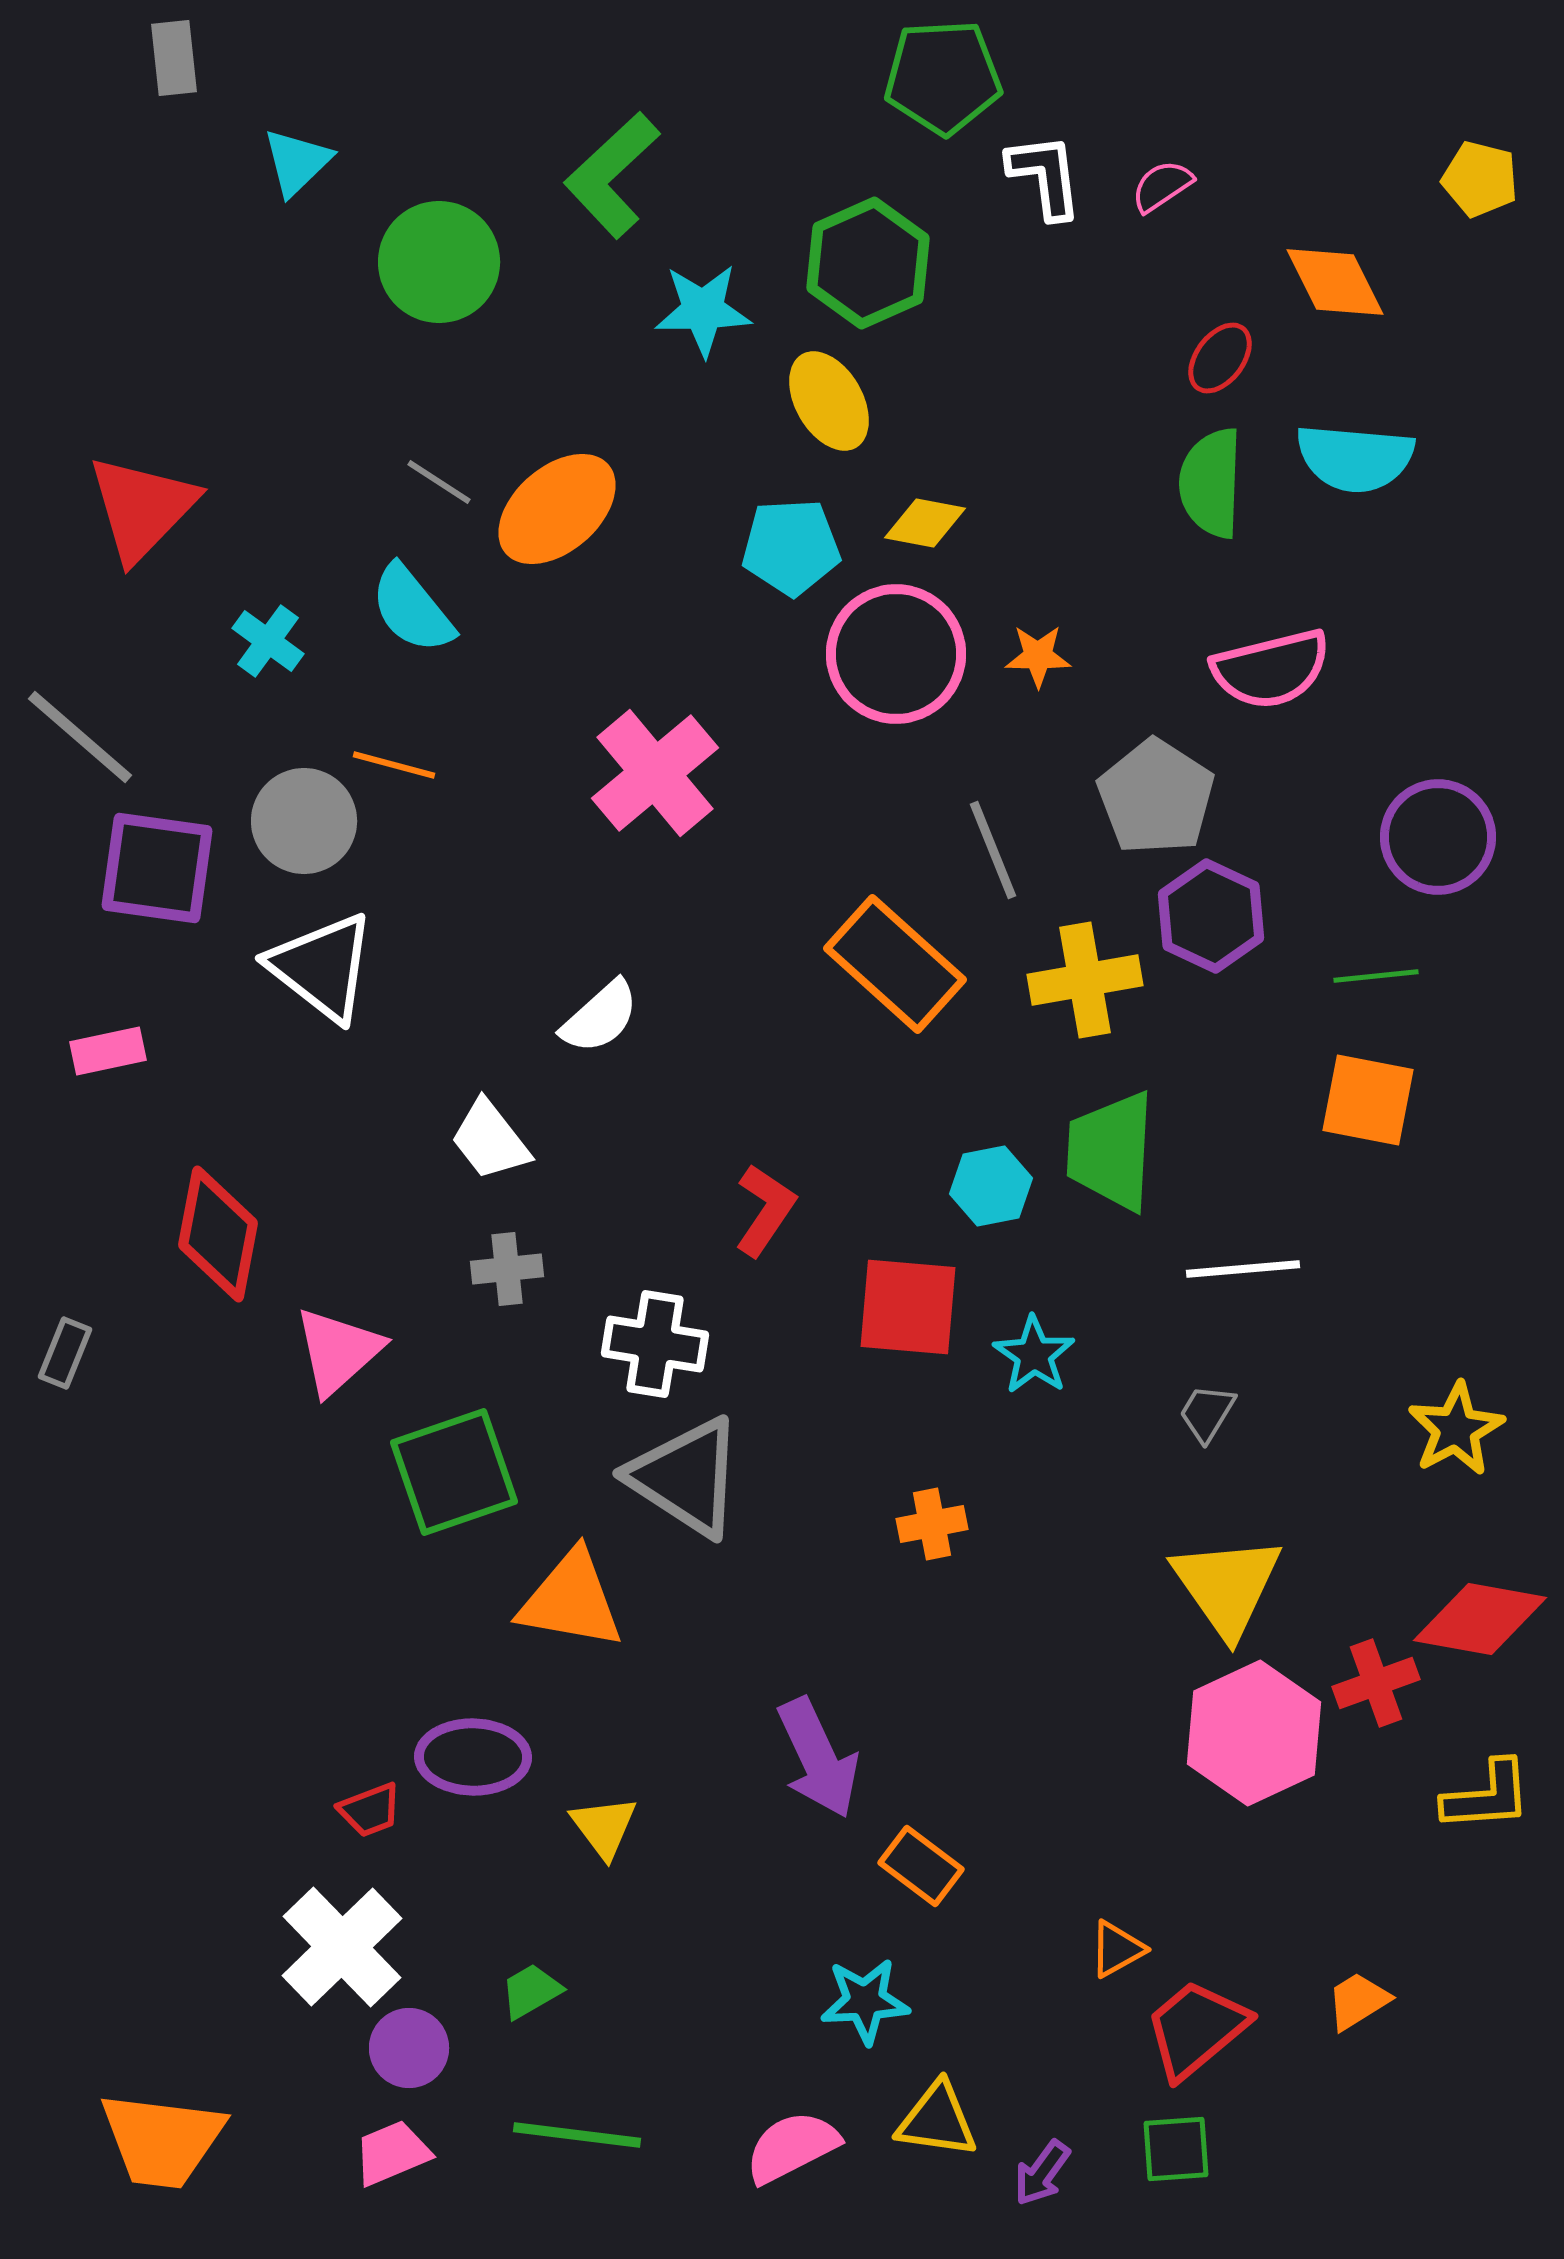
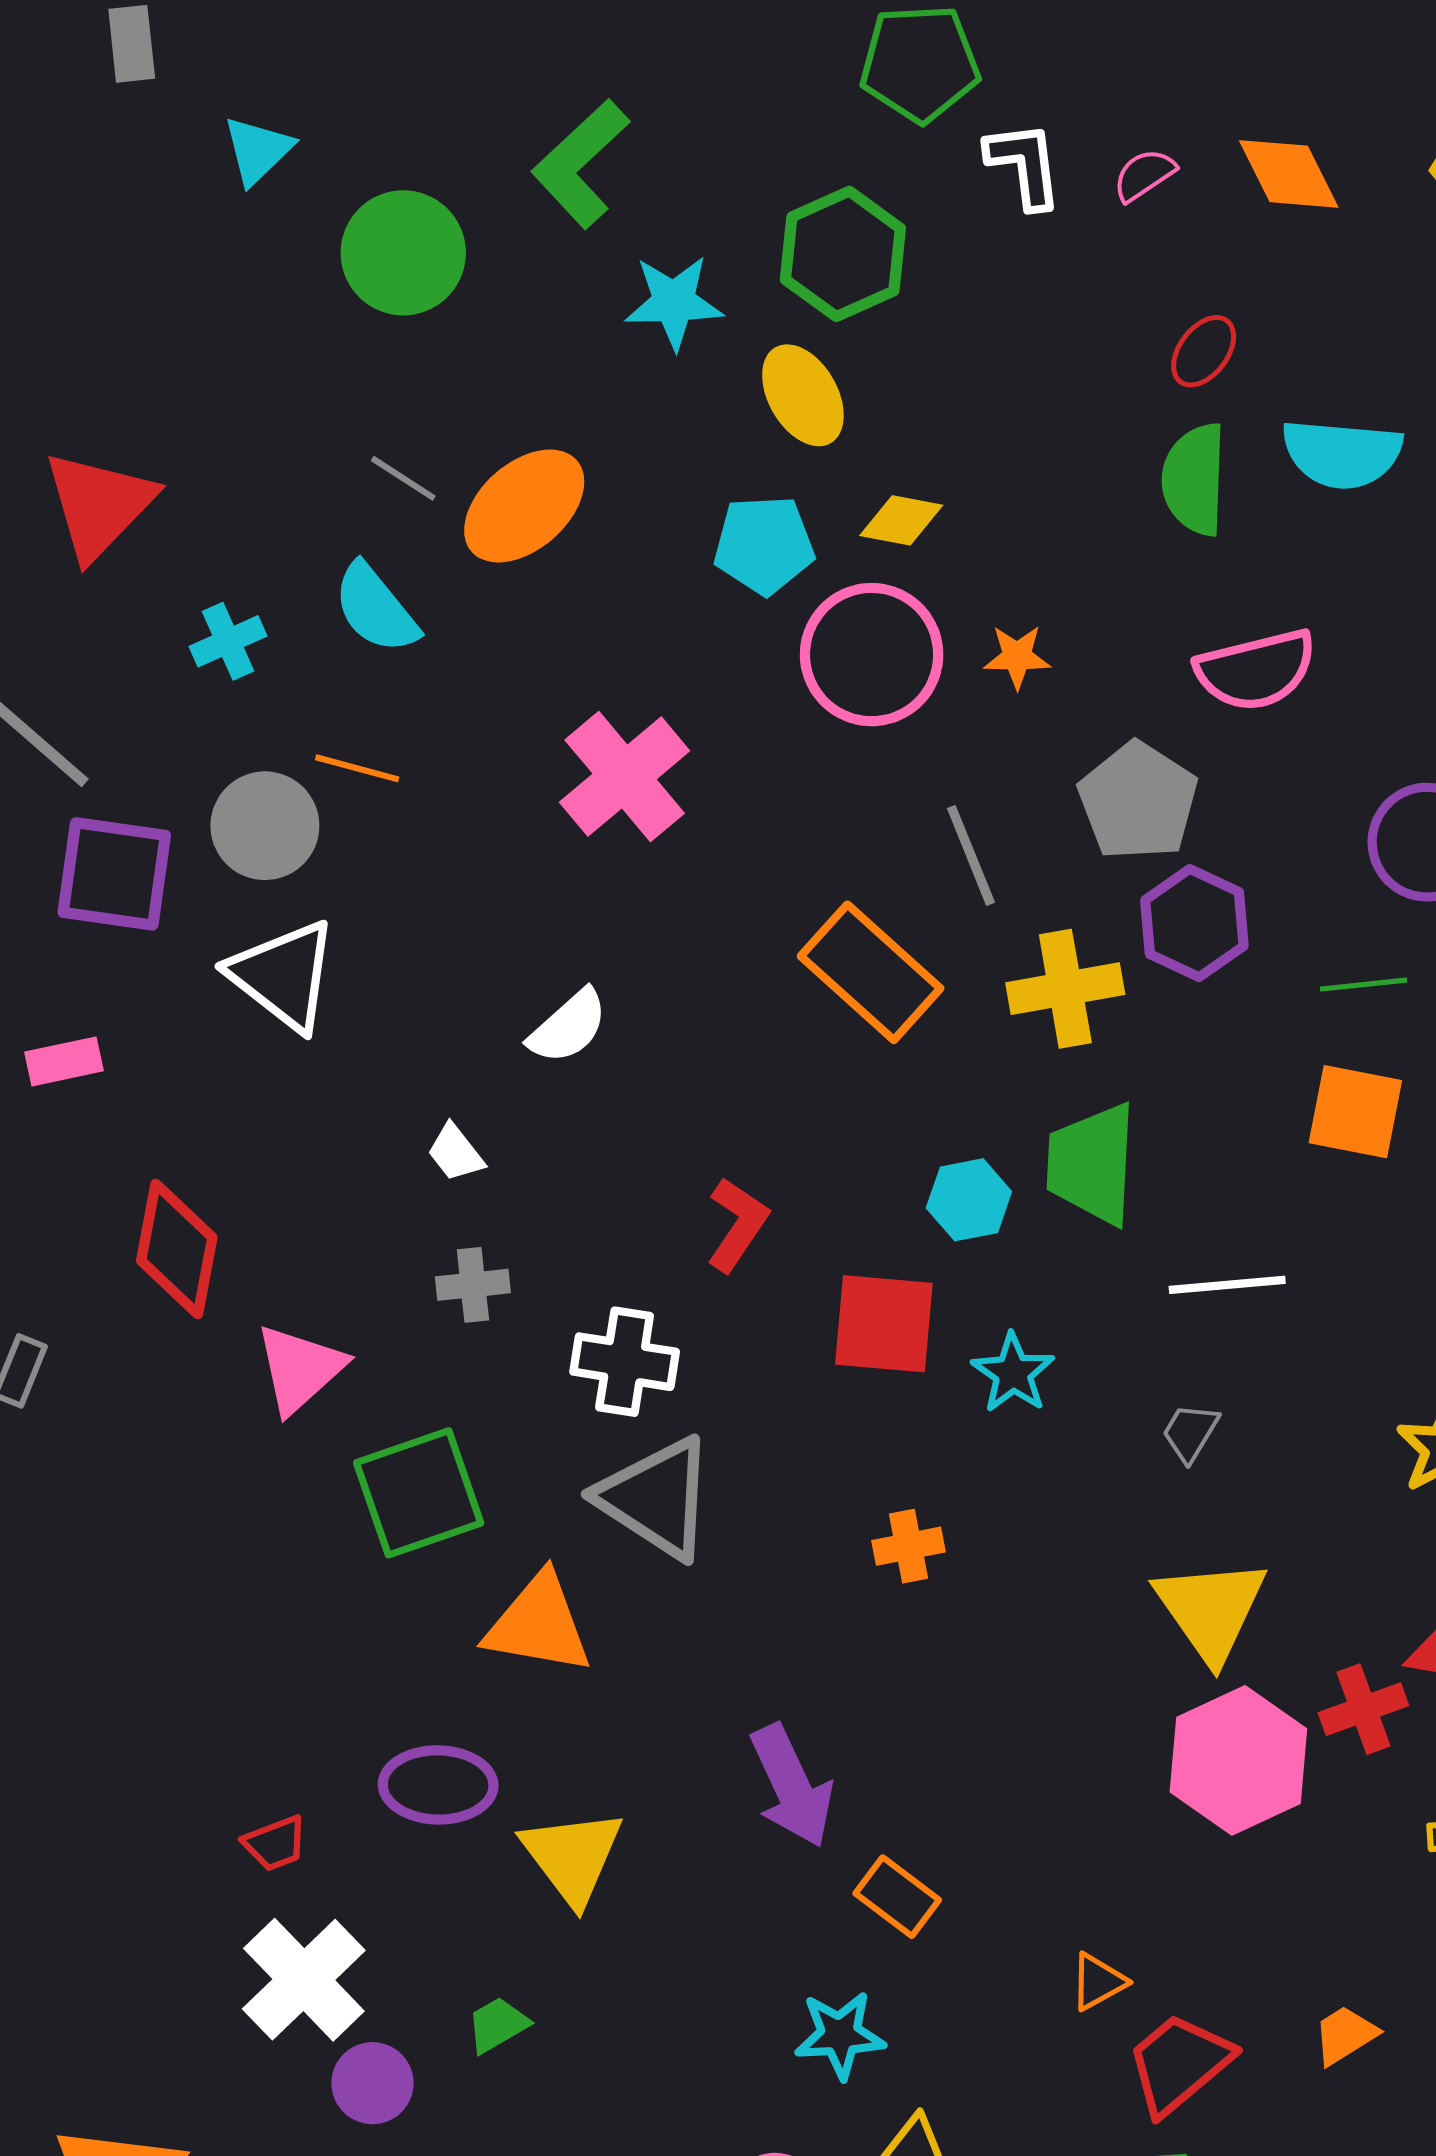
orange diamond: (1335, 282) -> (1289, 174), moved
cyan cross: (268, 641) -> (228, 641), turned 30
white trapezoid: (490, 1140) -> (456, 1153), size x0.7
red trapezoid: (370, 1810) -> (275, 1843), moved
yellow triangle: (604, 1827) -> (572, 1857), size x1.5

